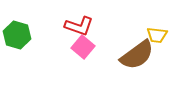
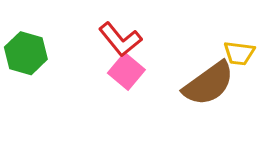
red L-shape: (79, 26) -> (120, 39), turned 32

